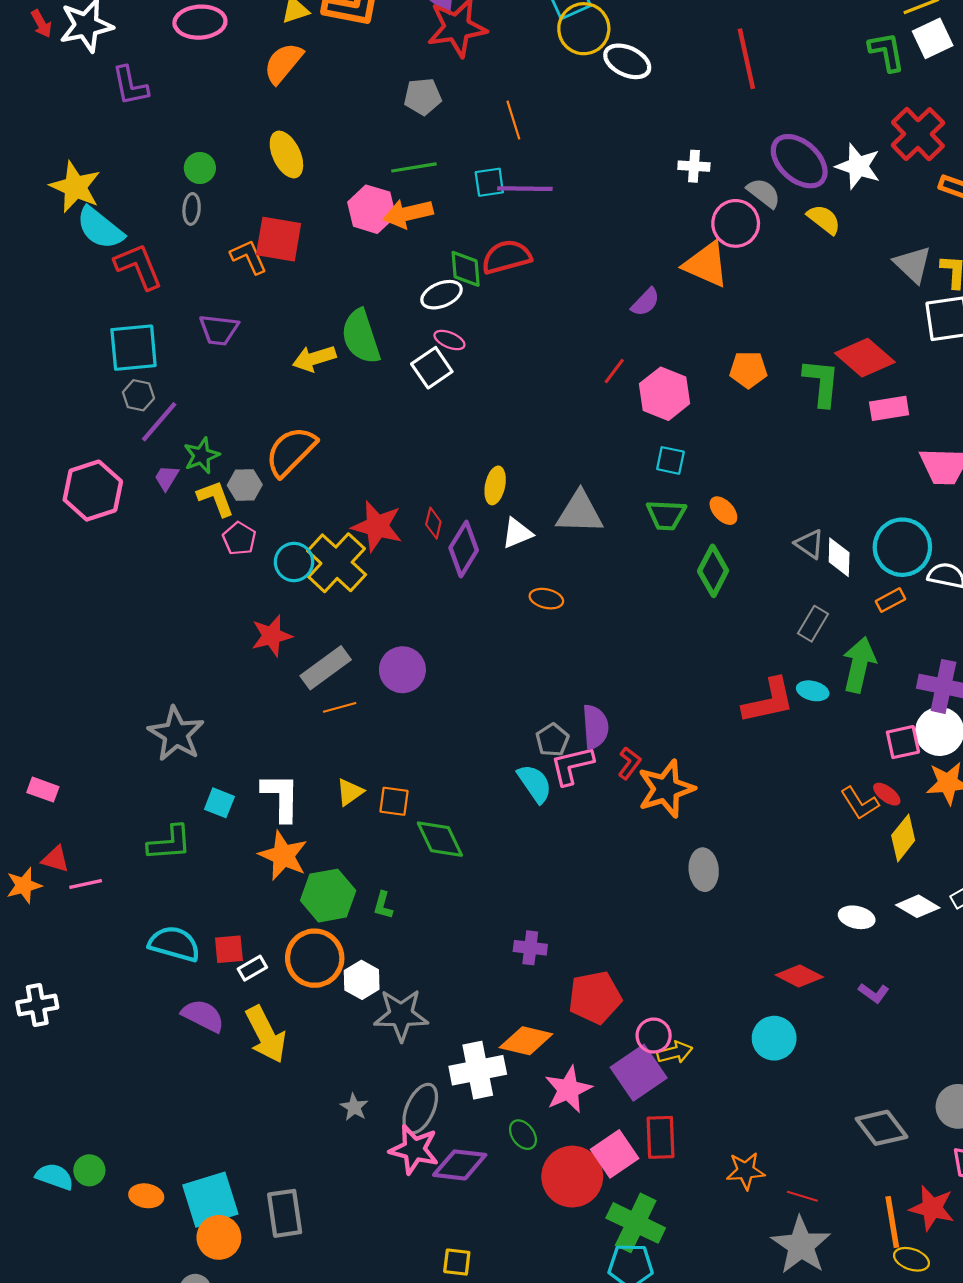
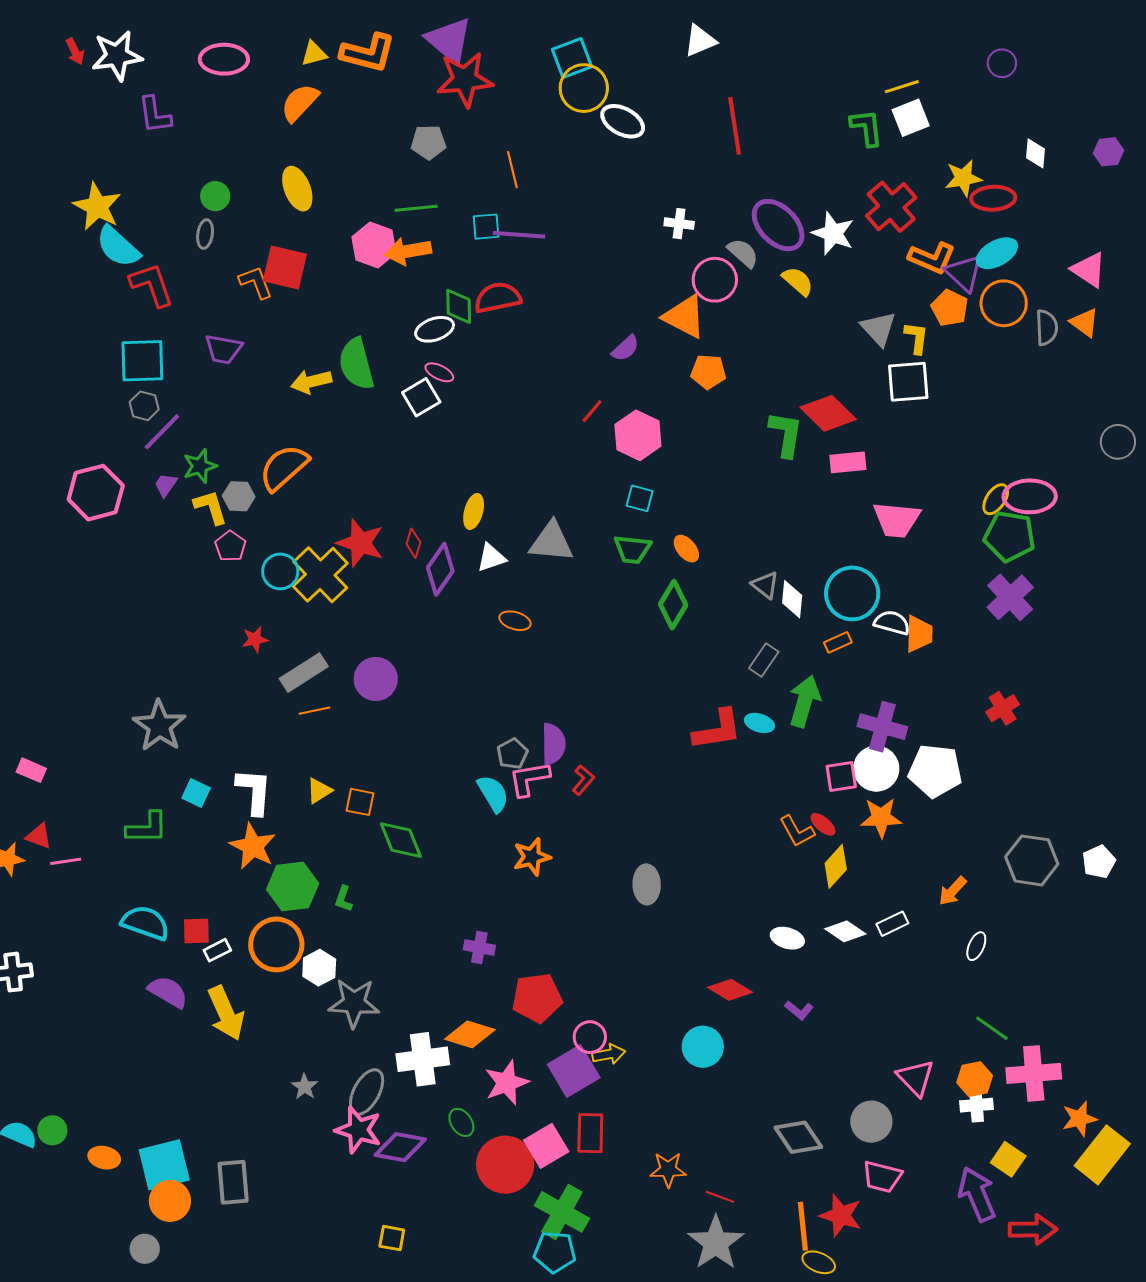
orange pentagon: (748, 370) -> (708, 372), moved
red star: (272, 636) -> (255, 639), size x0.7
orange star: (666, 789) -> (532, 857), moved, size x0.7

